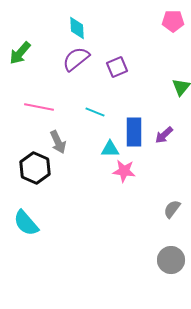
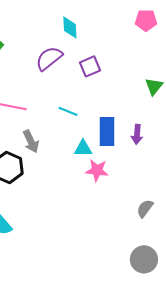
cyan diamond: (77, 28) -> (70, 27), moved
purple arrow: (164, 135) -> (137, 134), turned -42

